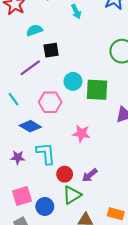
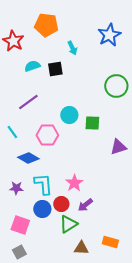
black square: (51, 50) -> (55, 69), moved
green square: (97, 90) -> (92, 123), size x0.7
pink star: (81, 133) -> (74, 183), moved, turned 30
pink square: (22, 196) -> (20, 225), turned 36
blue circle: (45, 206) -> (42, 209), moved

